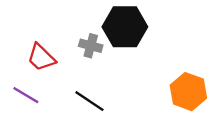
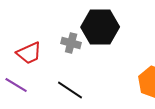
red trapezoid: (41, 57) -> (29, 53), turned -68

